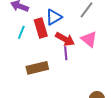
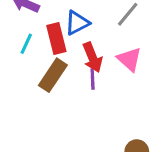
red arrow: (65, 39) -> (92, 57), turned 36
brown rectangle: (37, 68) -> (53, 75), moved, turned -45

